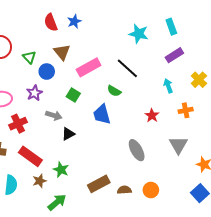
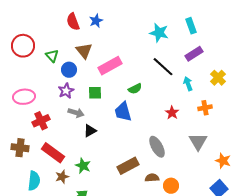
black line: (127, 68) -> (163, 67), moved
green semicircle: (114, 91) -> (135, 89), turned -56
purple star: (34, 93) -> (66, 91), moved
green square: (73, 95) -> (95, 93), turned -32
brown rectangle: (99, 184) -> (128, 166), moved
brown semicircle: (124, 190) -> (152, 178), moved

